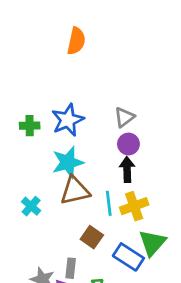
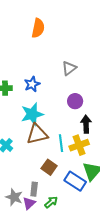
gray triangle: (124, 117) -> (69, 68), moved
blue star: (68, 120) -> (32, 84), size x0.7
black arrow: (127, 169) -> (86, 124), moved

